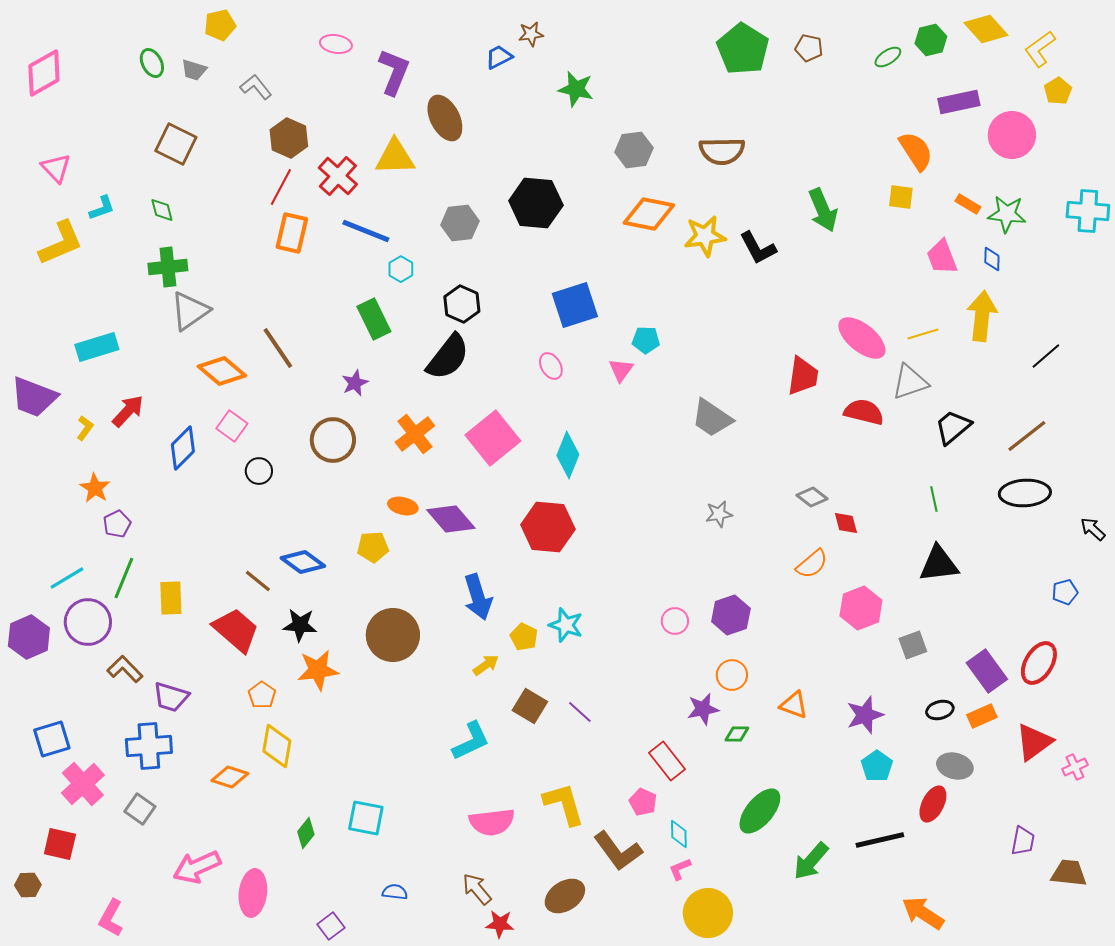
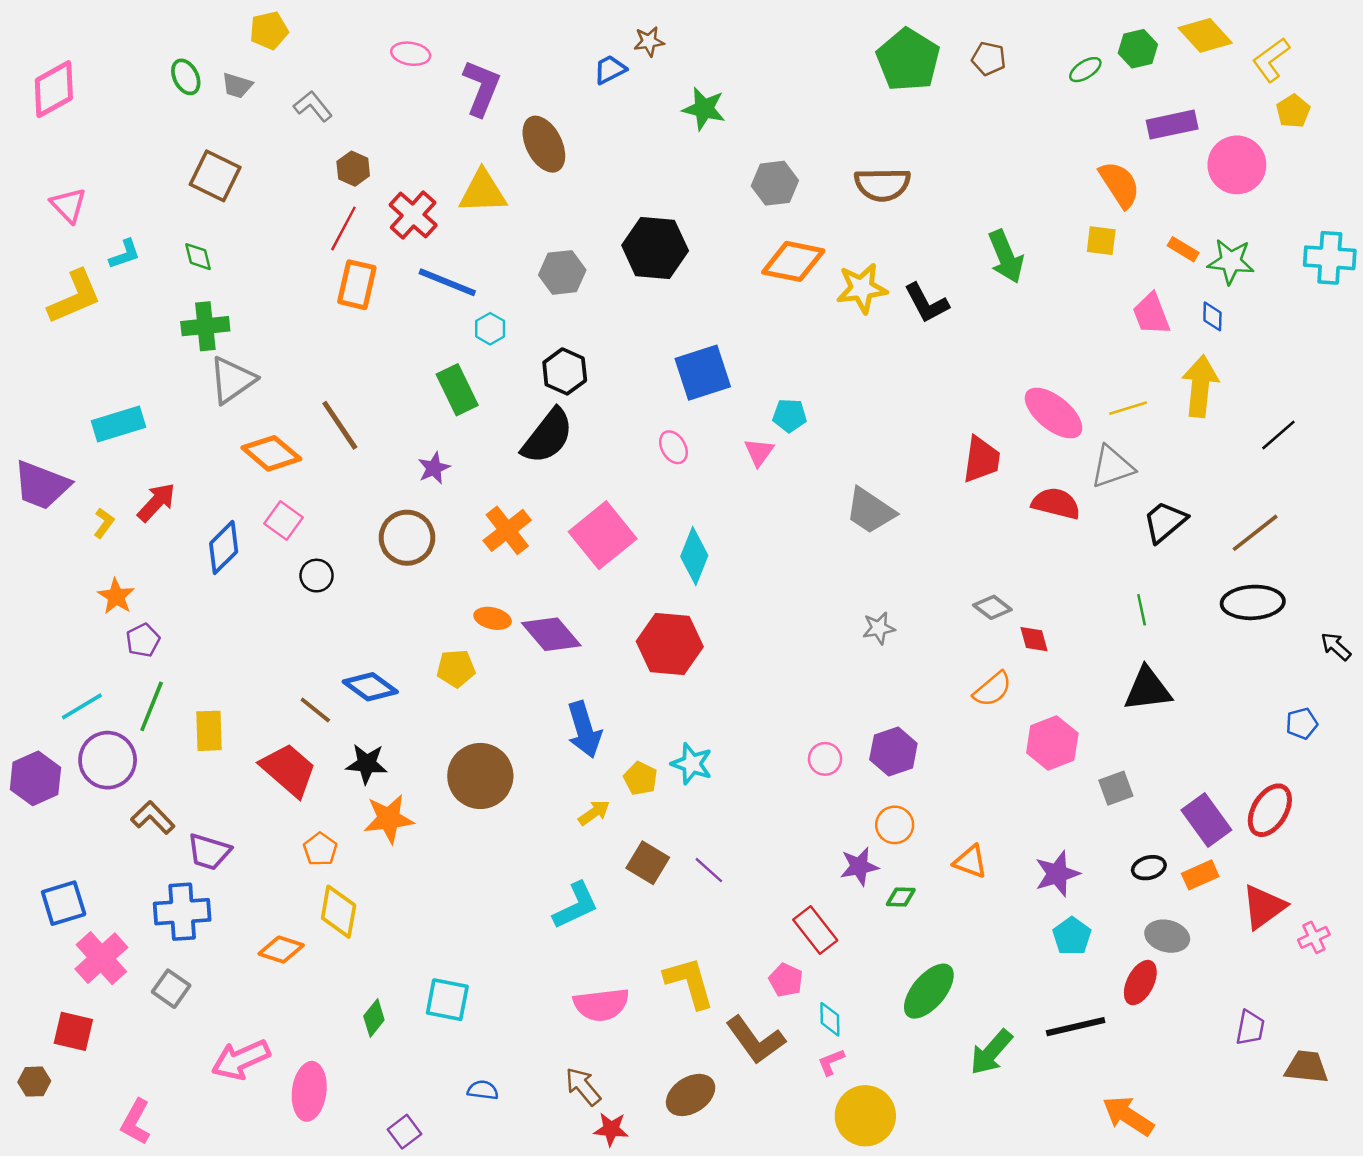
brown hexagon: (289, 138) -> (353, 169), size x0.7

